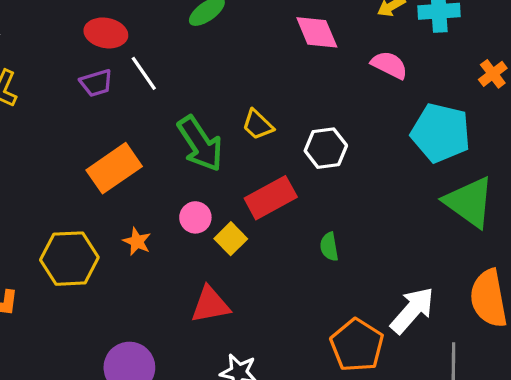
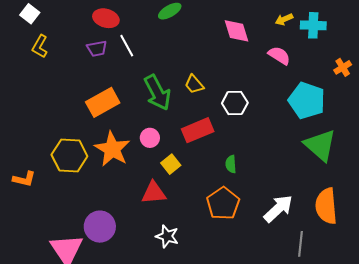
yellow square: (231, 239) -> (171, 164), moved
orange star: (137, 241) -> (112, 149), size x2.0
orange pentagon: (357, 345) -> (223, 203), moved

